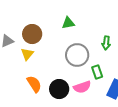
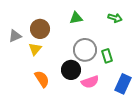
green arrow: (106, 43) -> (115, 18), moved, turned -80
green rectangle: (97, 72) -> (107, 56), moved
black circle: (59, 89) -> (71, 70), moved

